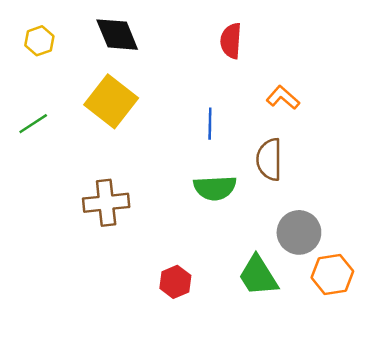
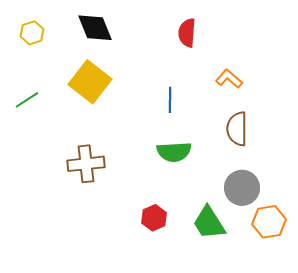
brown semicircle: (269, 159) -> (237, 129), moved
red hexagon: (175, 282) -> (154, 218), moved

